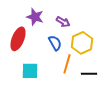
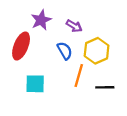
purple star: (35, 17) -> (41, 20), turned 30

